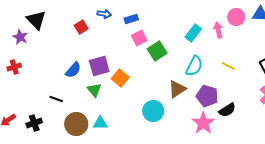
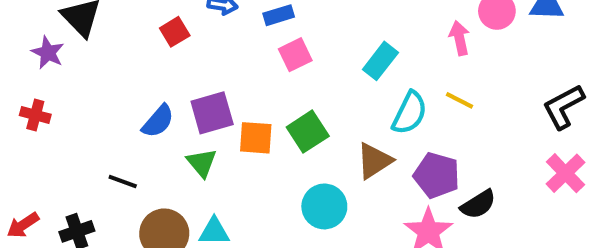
cyan rectangle: (193, 33) -> (380, 61), moved
green square: (157, 51) -> (308, 132), moved
yellow line: (228, 66) -> (460, 100), moved
red cross: (14, 67) -> (35, 115), turned 32
orange square: (120, 78) -> (256, 138), turned -36

